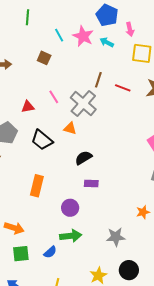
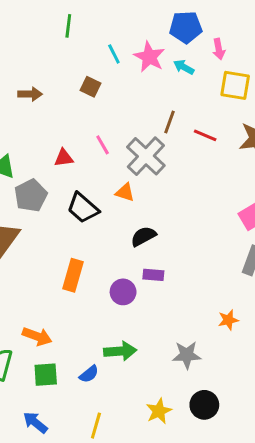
blue pentagon: (107, 15) -> (186, 27), turned -30
purple circle: (70, 208) -> (123, 292), moved

